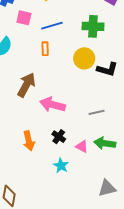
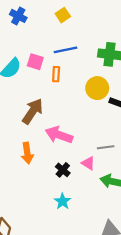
pink square: (24, 18) -> (35, 62), moved
orange arrow: (29, 141) -> (27, 153), moved
pink triangle: (82, 146) -> (88, 163), moved

